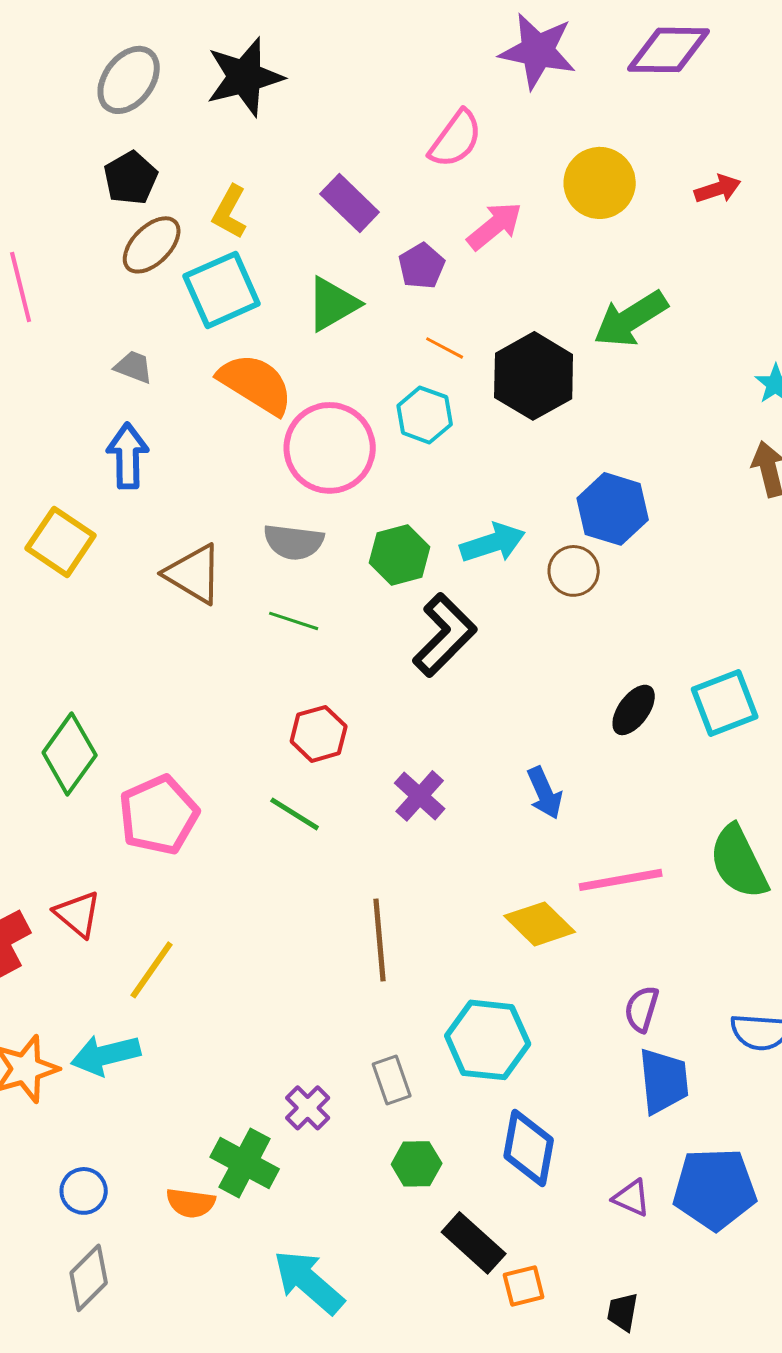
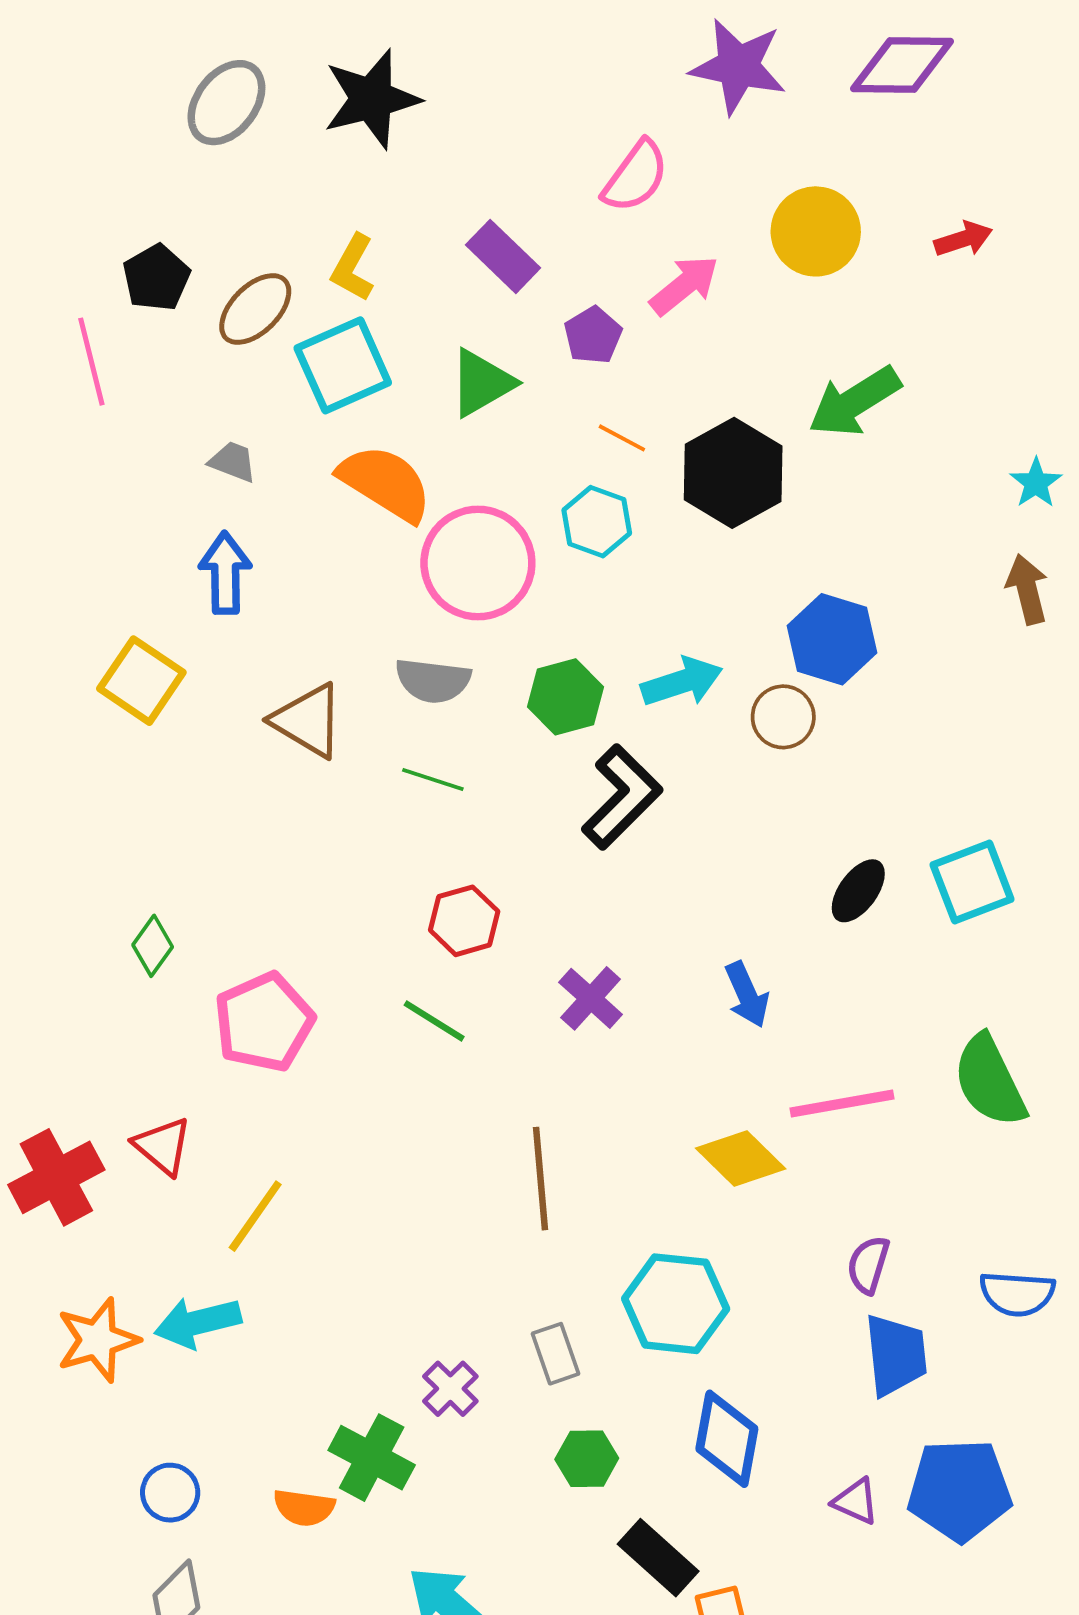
black pentagon: (131, 178) -> (156, 278), moved
green diamond: (70, 754) -> (153, 946), size x0.6

